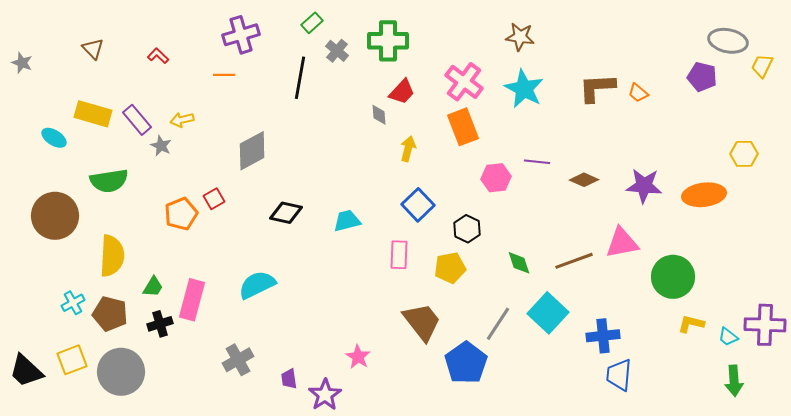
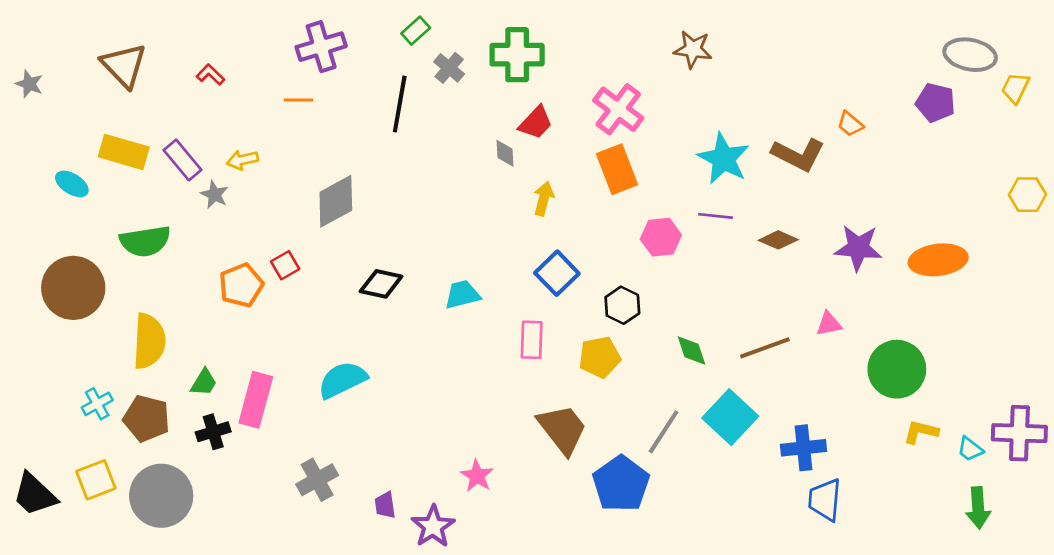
brown triangle: (93, 49) -> (124, 65), size x1.6
brown L-shape: (597, 88) -> (798, 155), moved, turned -150
cyan star: (524, 89) -> (724, 159), moved
yellow hexagon: (744, 154) -> (1027, 195), moved
pink triangle: (622, 243) -> (829, 324), size x0.6

